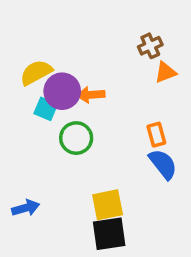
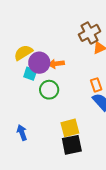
brown cross: (150, 46) -> (89, 33), size x1.5
blue arrow: (26, 208) -> (22, 133), turned -91

